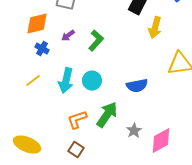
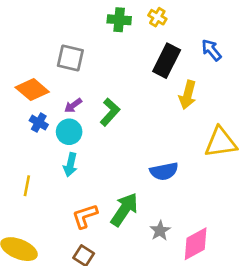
orange diamond: (37, 24) -> (32, 90), turned 55
yellow line: (33, 81) -> (27, 186), moved, turned -42
cyan arrow: (66, 81) -> (70, 165), size x0.7
cyan circle: (92, 81) -> (69, 132), moved

